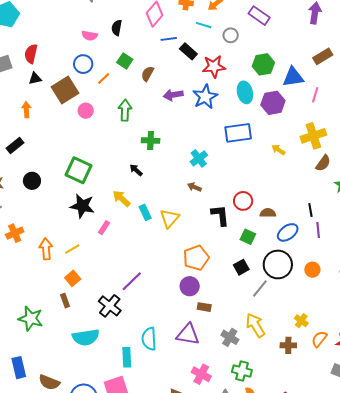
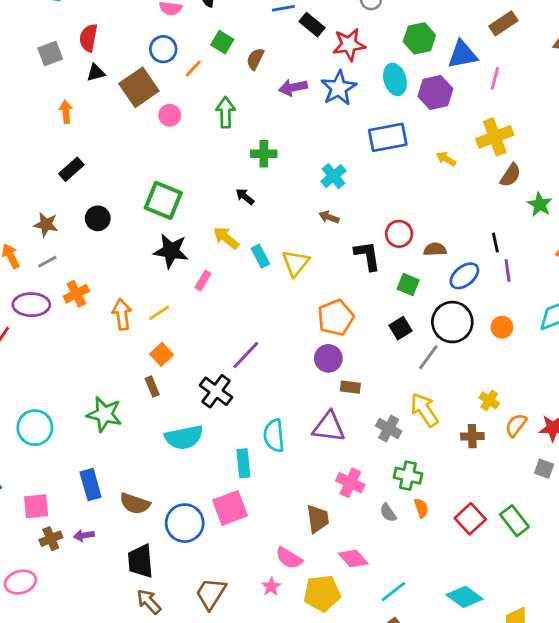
orange arrow: (26, 110) -> (66, 112), moved

